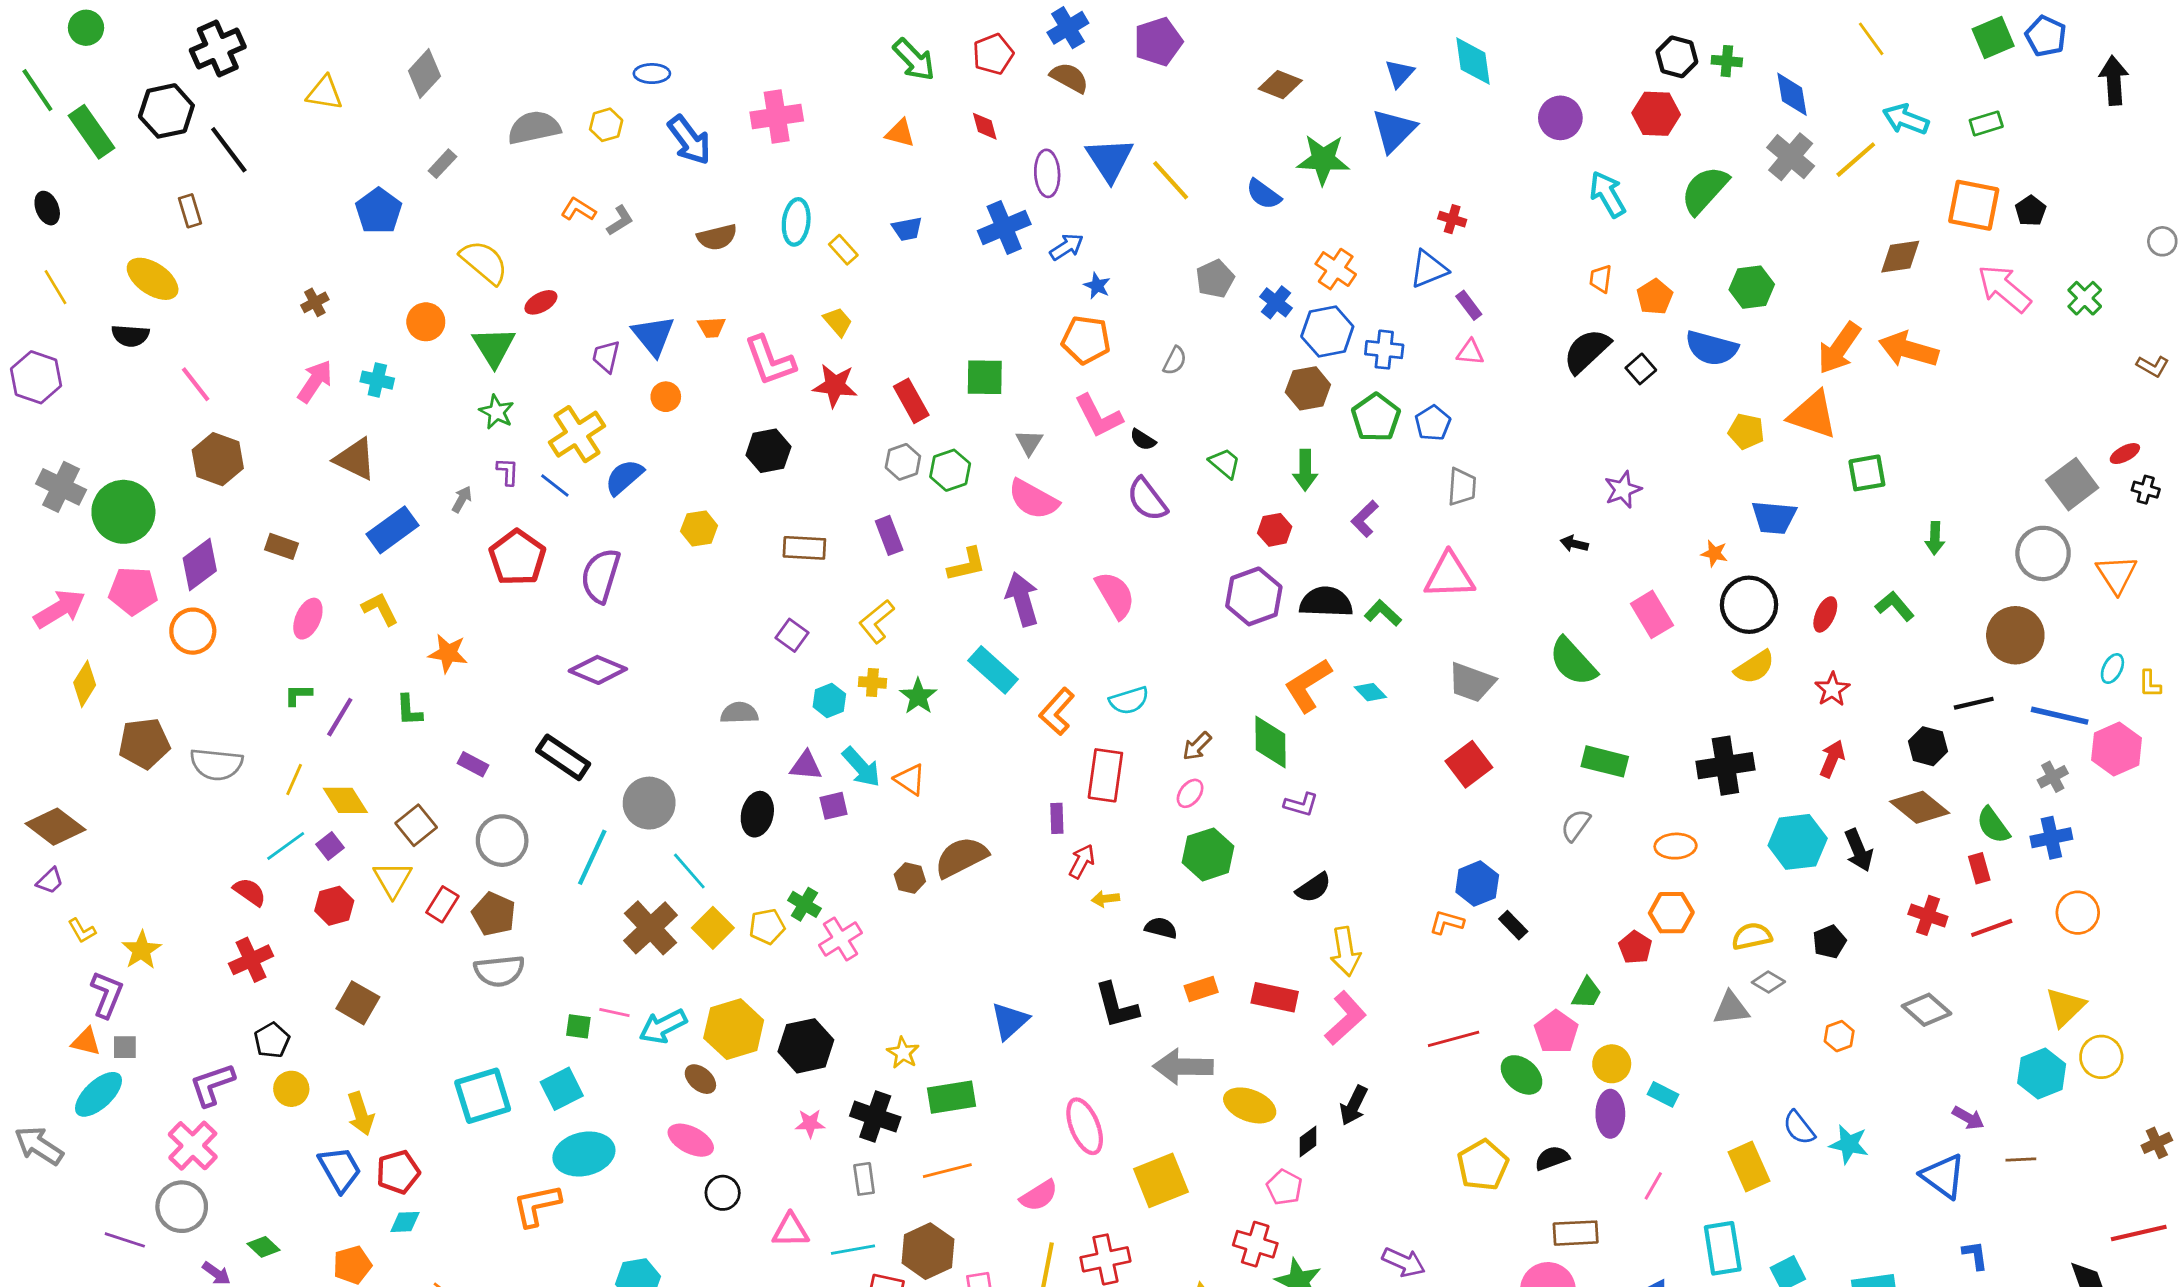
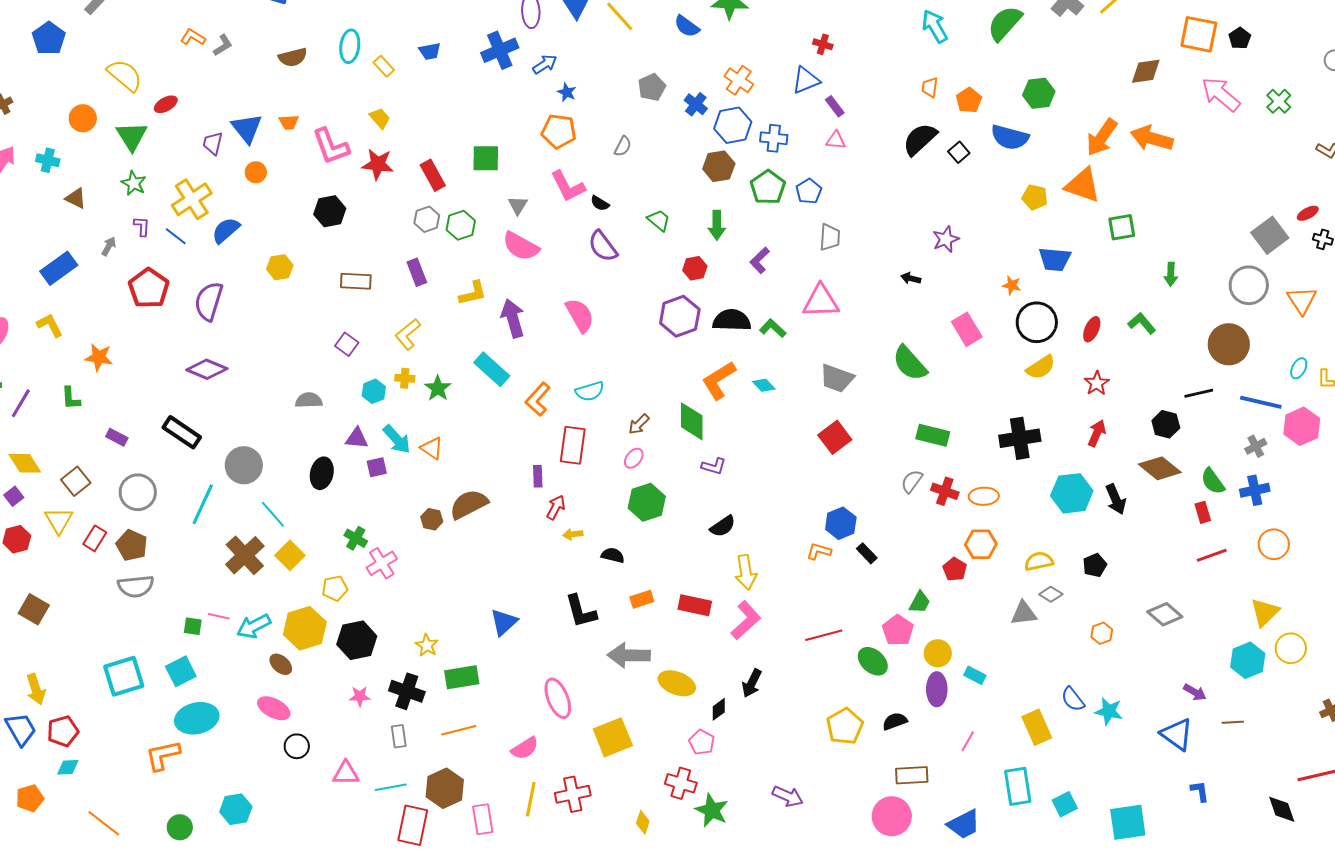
brown triangle: (355, 459) -> (76, 198), moved, size x0.7
red cross: (1928, 915) -> (945, 491), moved
yellow pentagon: (767, 927) -> (335, 588), moved

